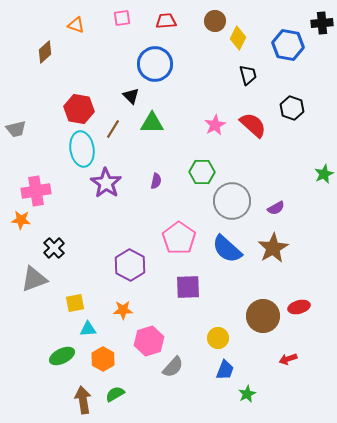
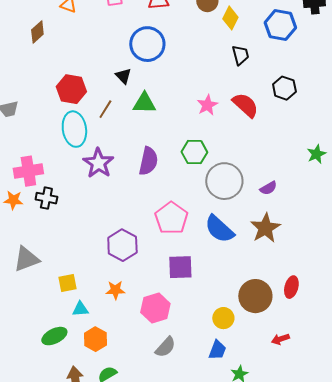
purple semicircle: (156, 181) -> (148, 161), size x1.8
black cross: (54, 248) -> (46, 198), moved, turned -35
red ellipse: (299, 307) -> (291, 287), turned -60
yellow circle: (218, 338) -> (223, 318), moved
pink hexagon: (149, 341) -> (155, 308), moved

